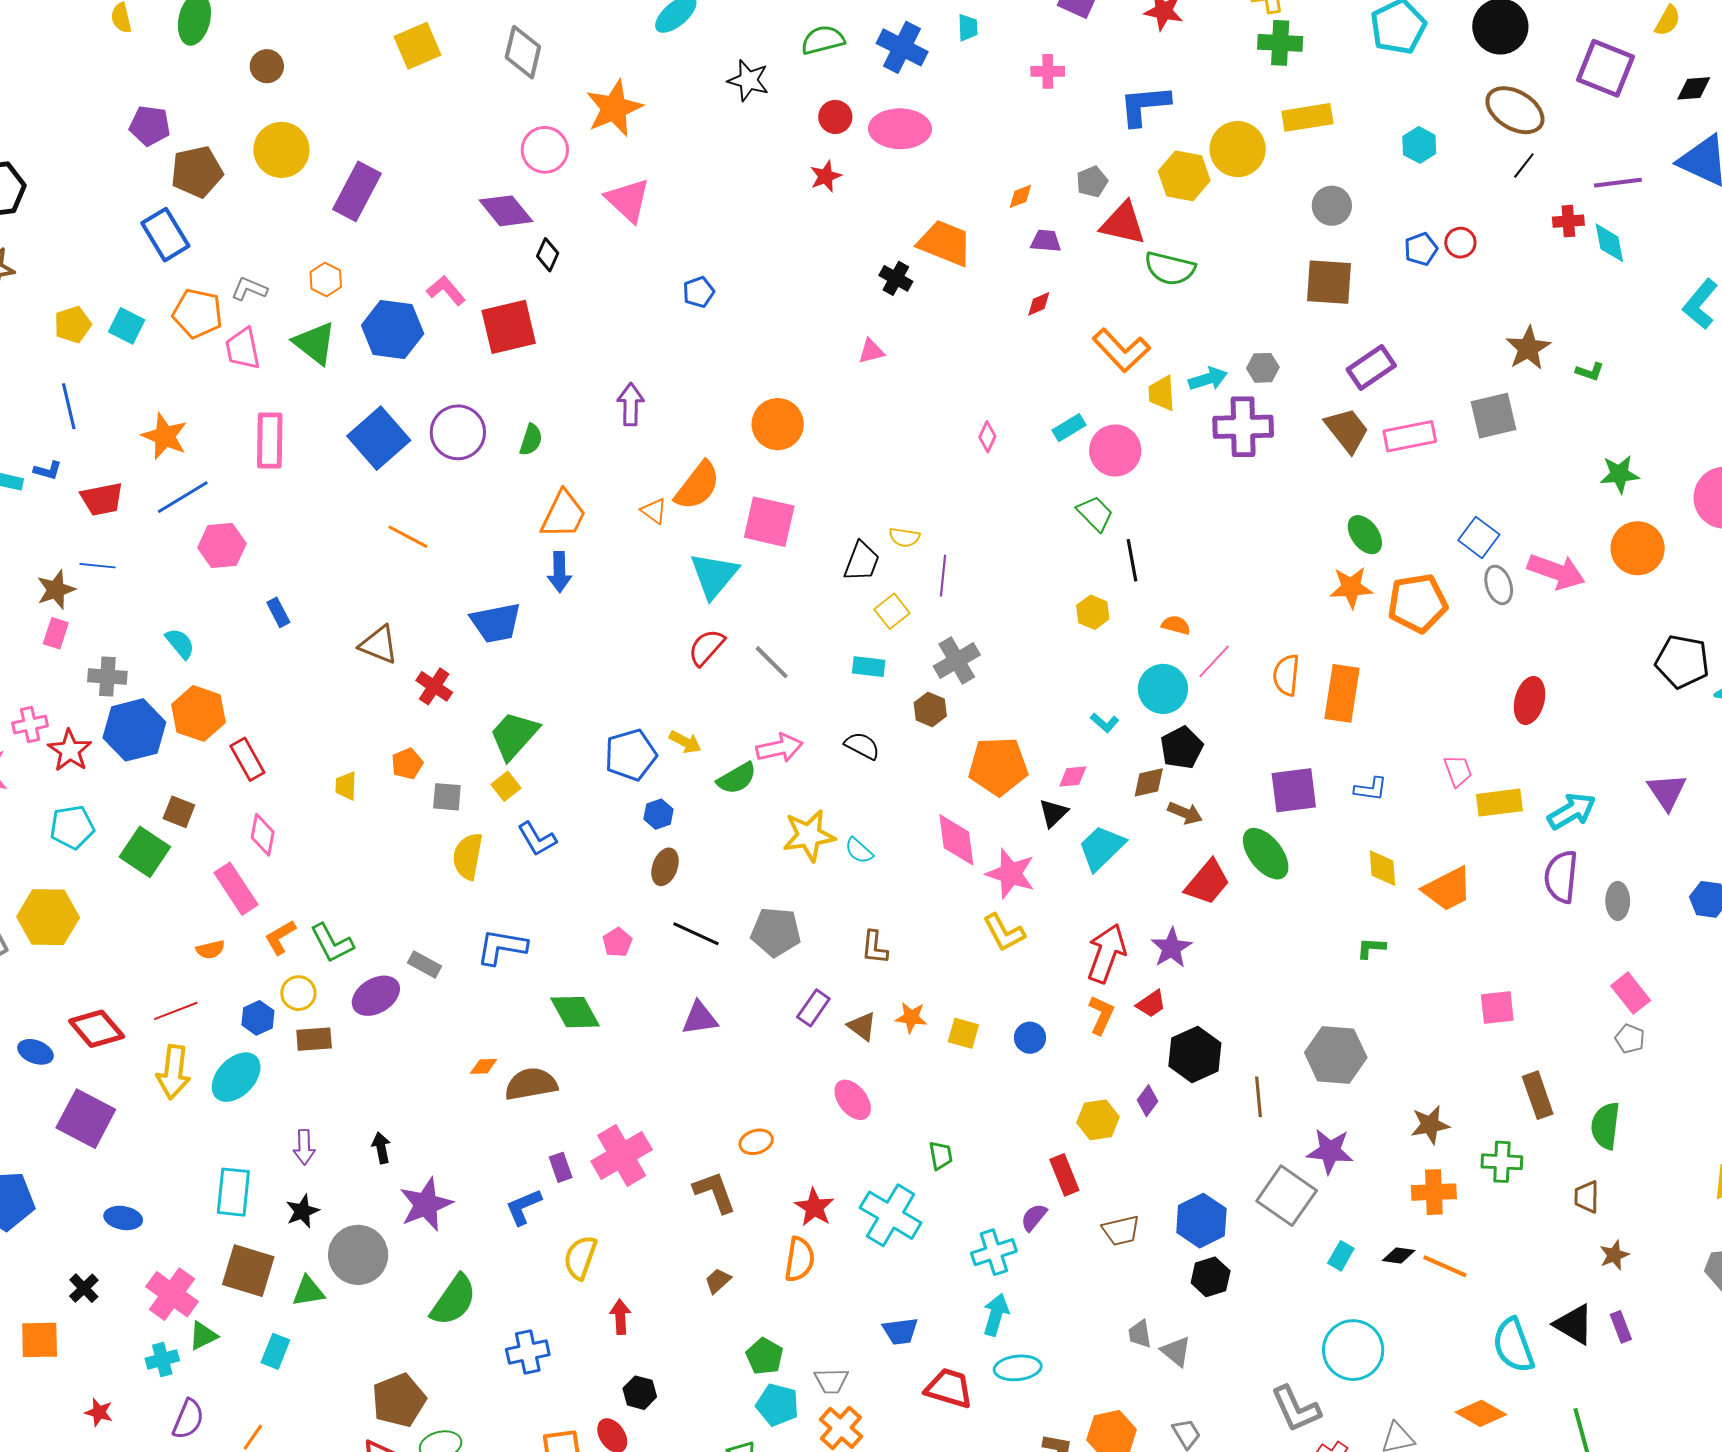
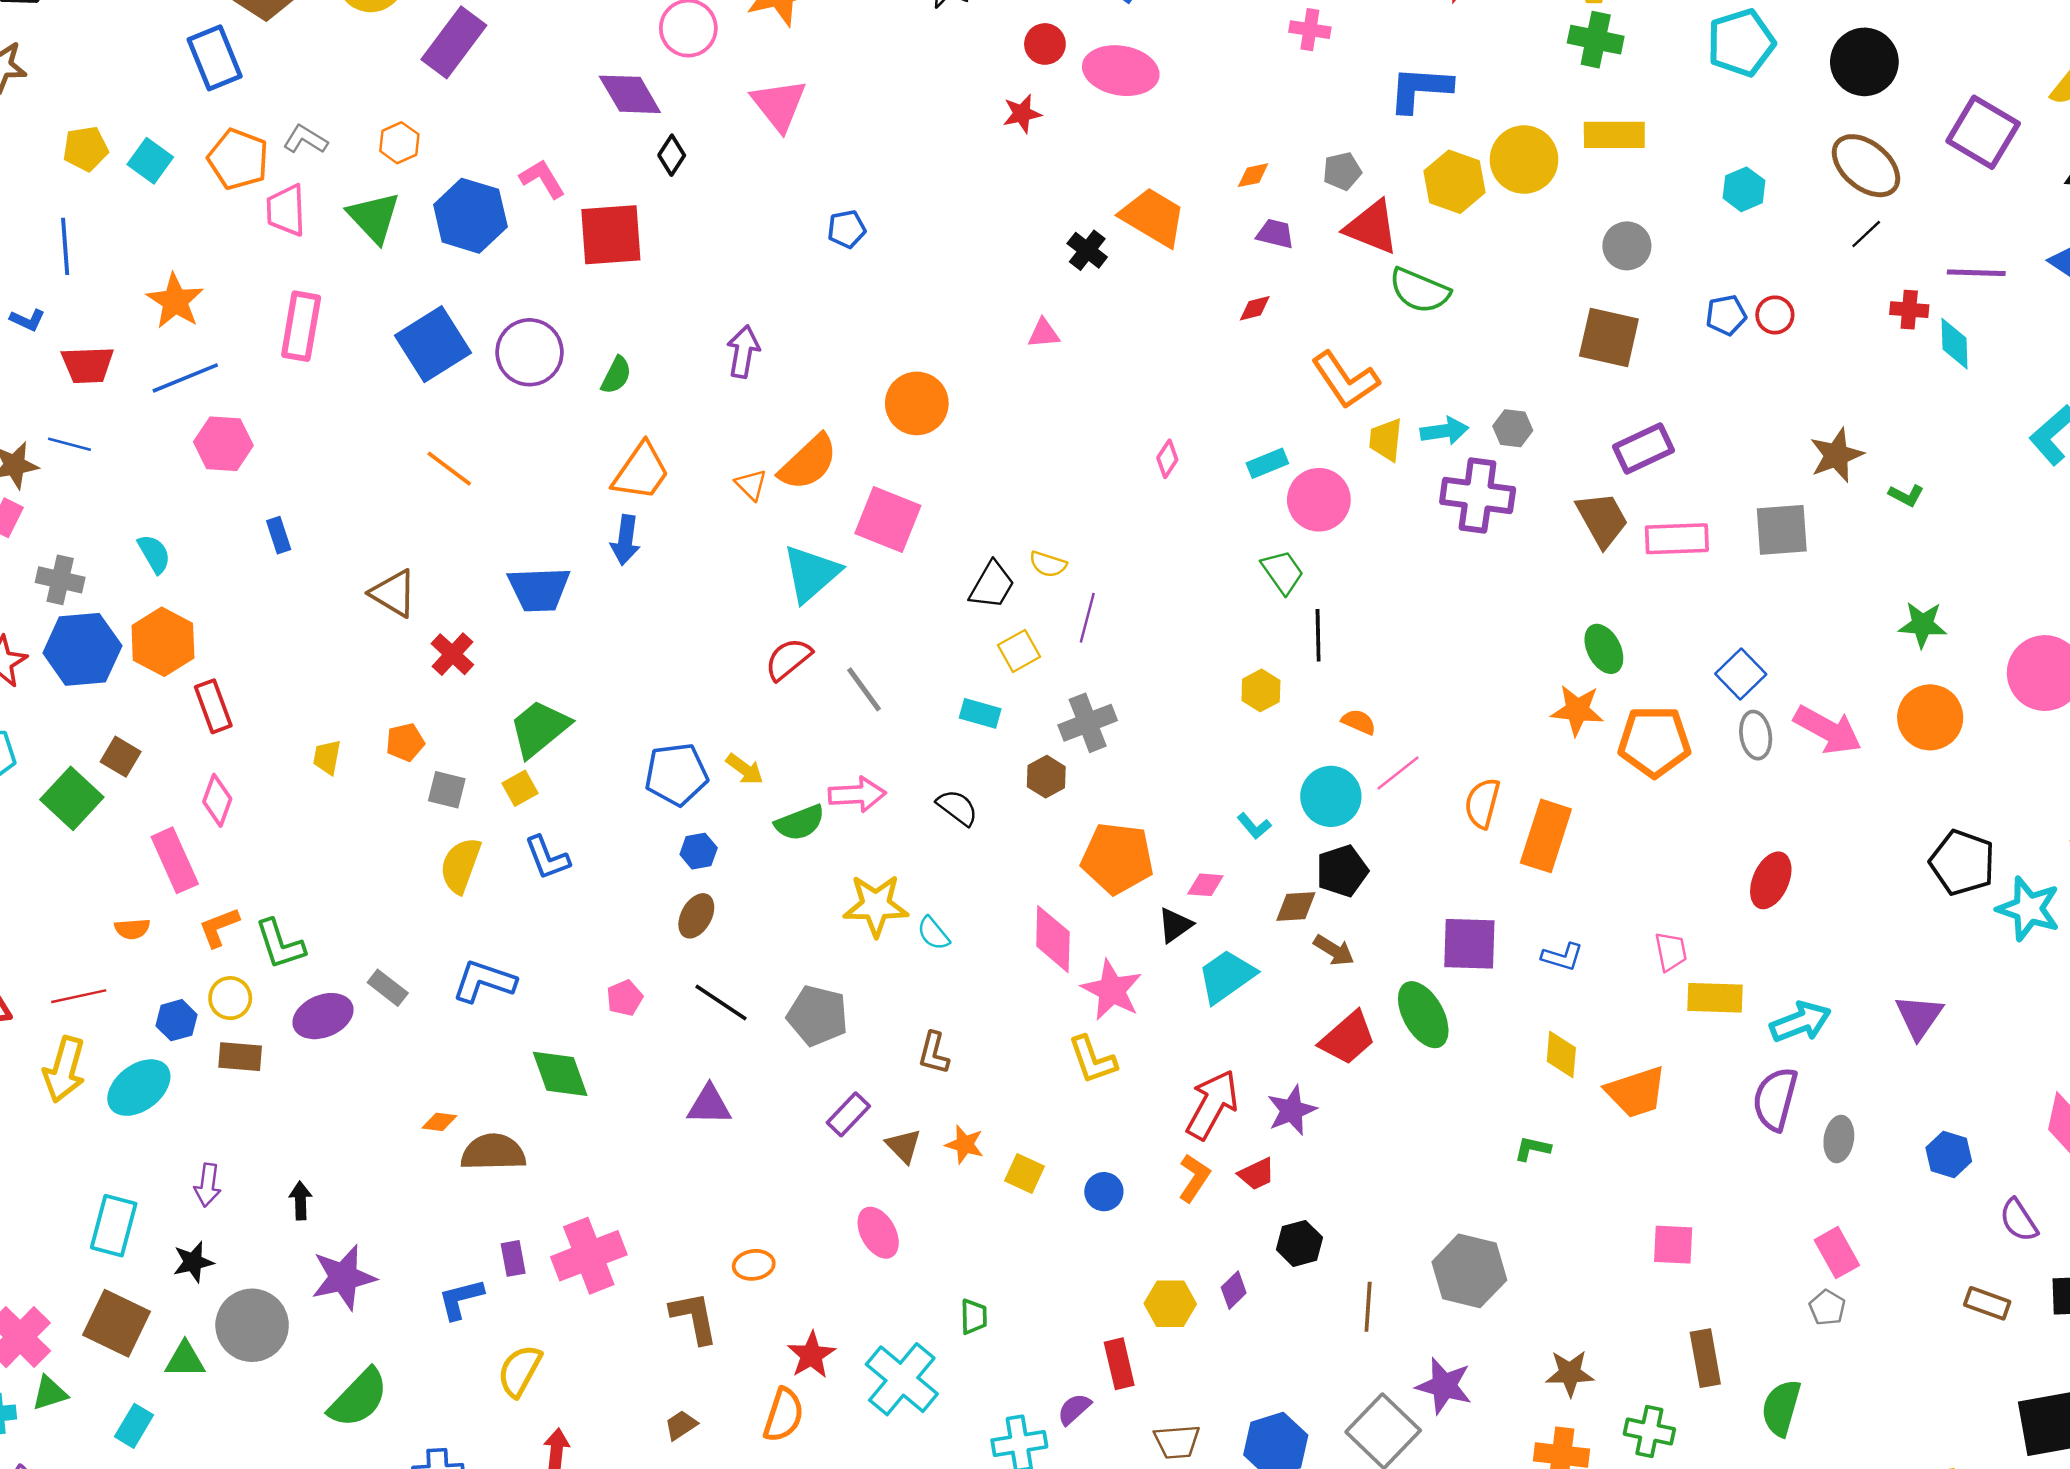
black hexagon: (1195, 1055) -> (1299, 1243), size x0.7

